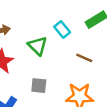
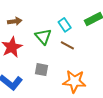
brown line: (84, 58) -> (67, 45), moved

